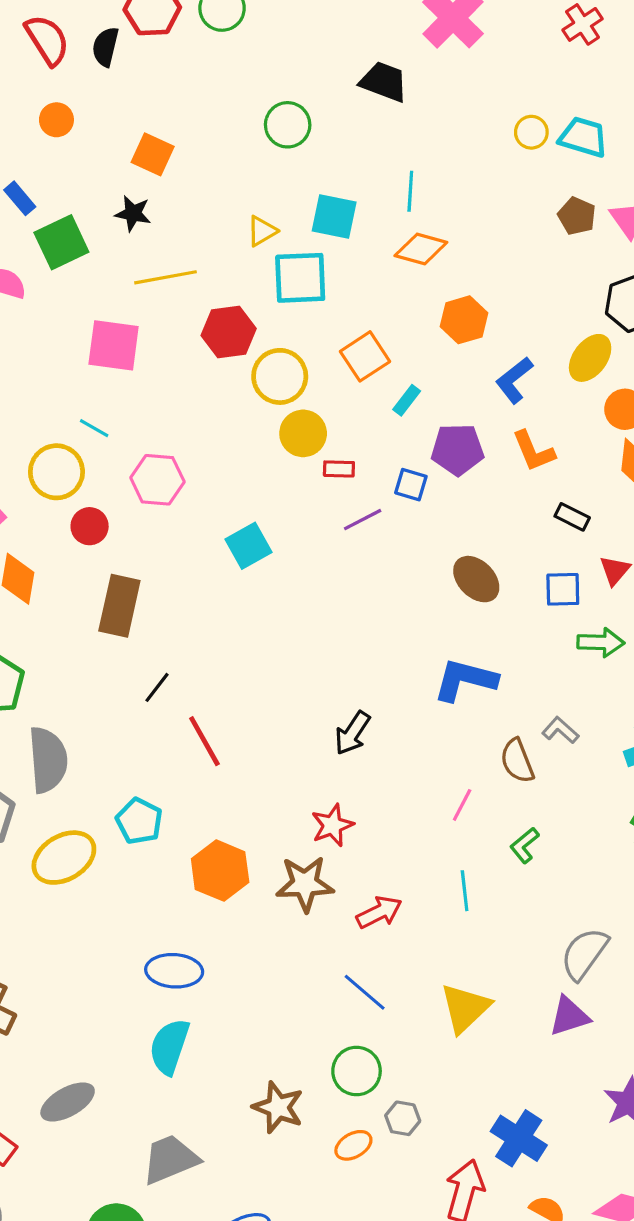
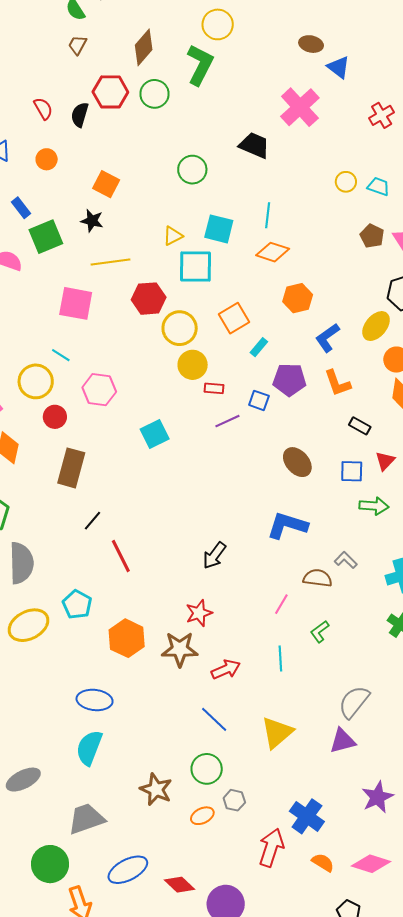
red semicircle: (47, 40) -> (43, 109), size x0.7
cyan trapezoid: (583, 137) -> (379, 186), size x0.7
brown semicircle: (517, 761) -> (318, 578), turned 116

